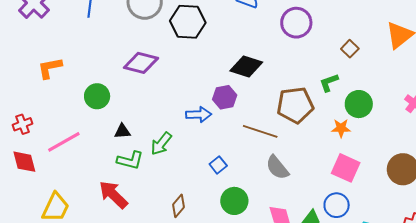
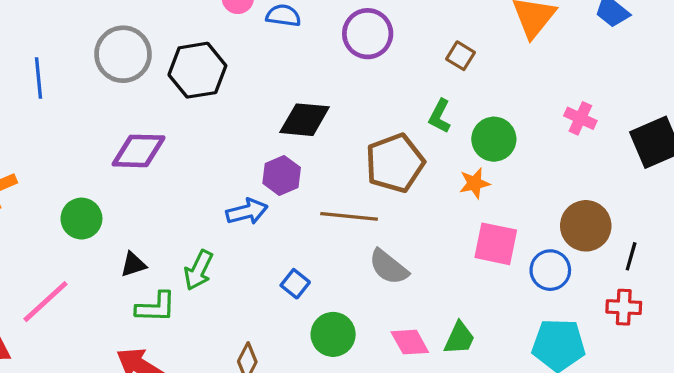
green L-shape: (329, 83) -> (440, 116), turned -30
blue circle: (337, 205) -> (550, 270), moved

